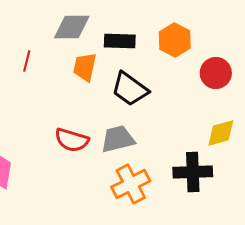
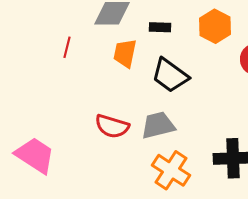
black rectangle: (120, 41) -> (160, 27), size x0.7
orange cross: (131, 184) -> (171, 170), turned -30

